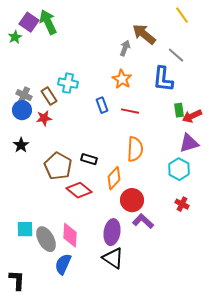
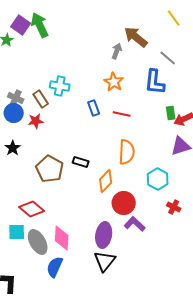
cyan hexagon: (179, 169) -> (158, 179), moved
red diamond: (79, 190) -> (32, 209), moved
black triangle: (113, 258) -> (105, 261), turned 35

